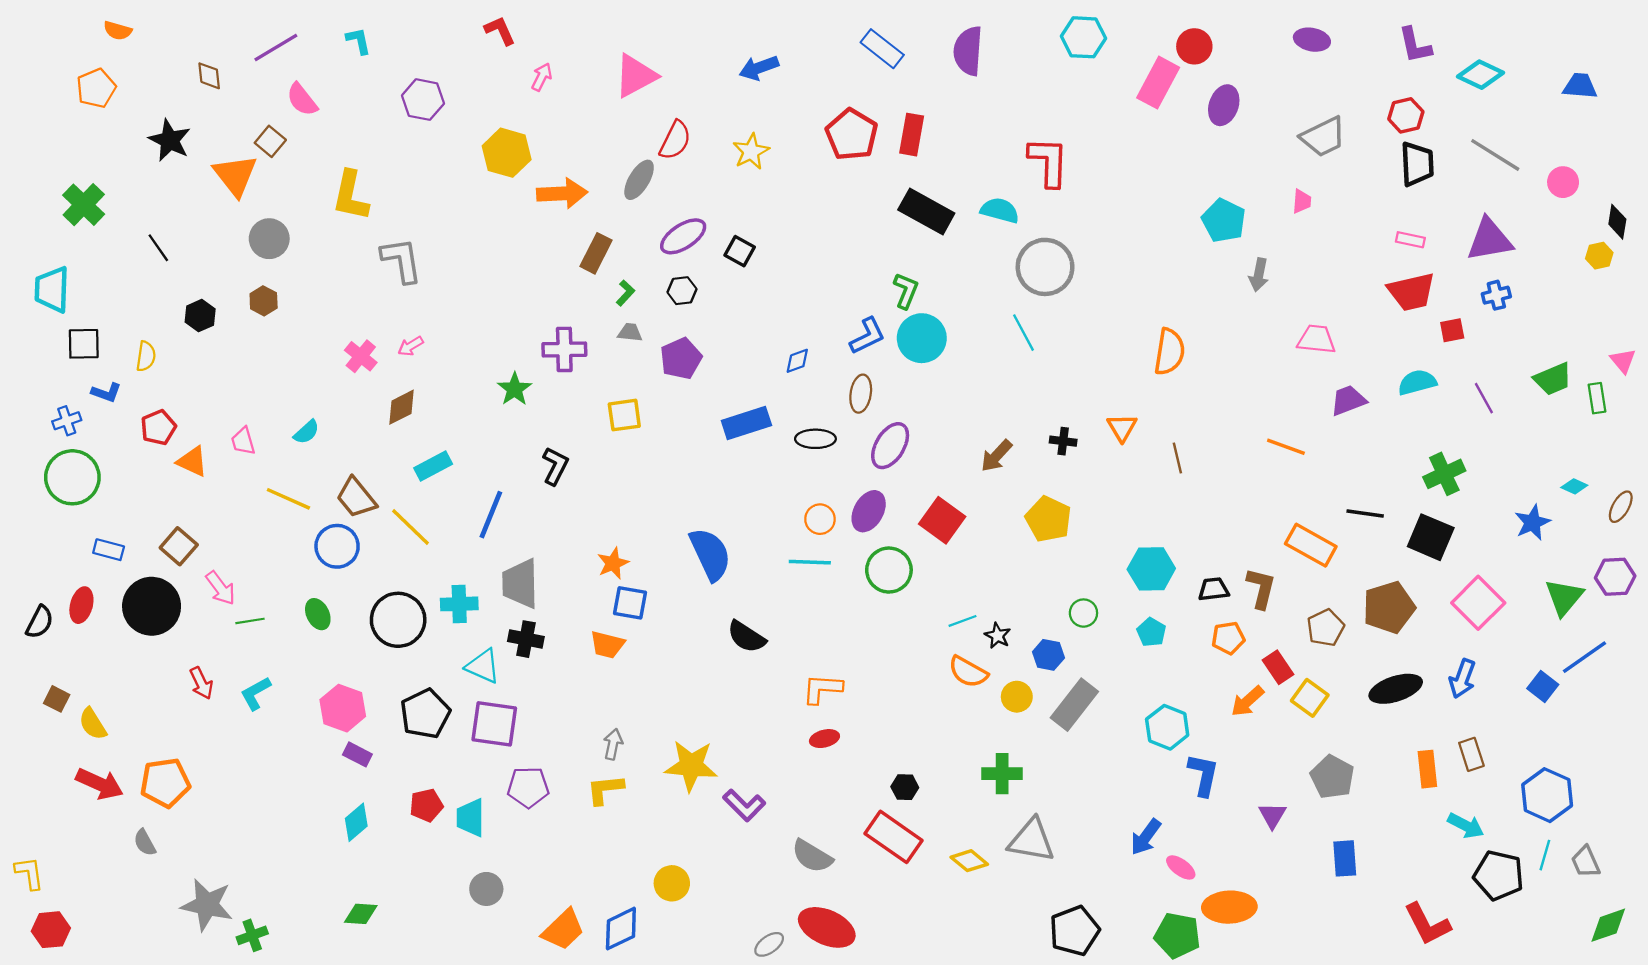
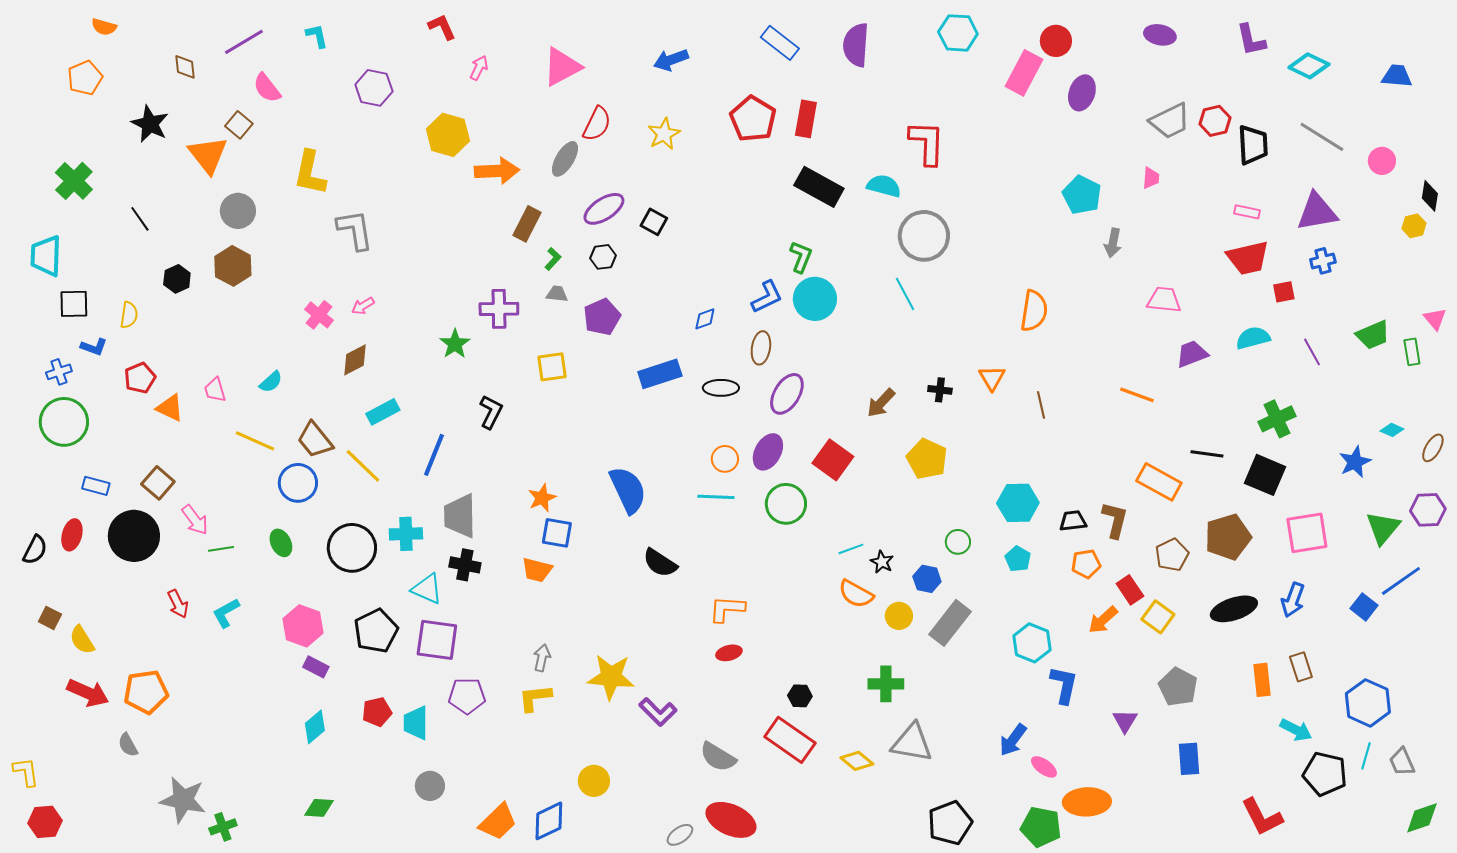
red hexagon: (1406, 115) -> (1215, 121), moved
brown hexagon: (264, 301) -> (233, 266), size x1.5
pink square: (1478, 603) -> (1307, 533), turned 36

